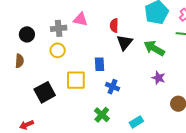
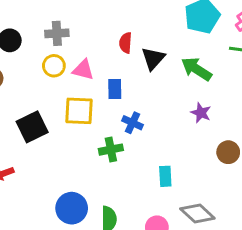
pink triangle: (81, 19) -> (83, 70), moved
red semicircle: (114, 25) -> (126, 43), moved
green cross: (102, 115) -> (111, 150), moved, turned 35
cyan rectangle: (136, 122) -> (165, 176), turned -64

